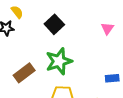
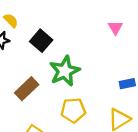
black square: (54, 24) -> (41, 41), moved

